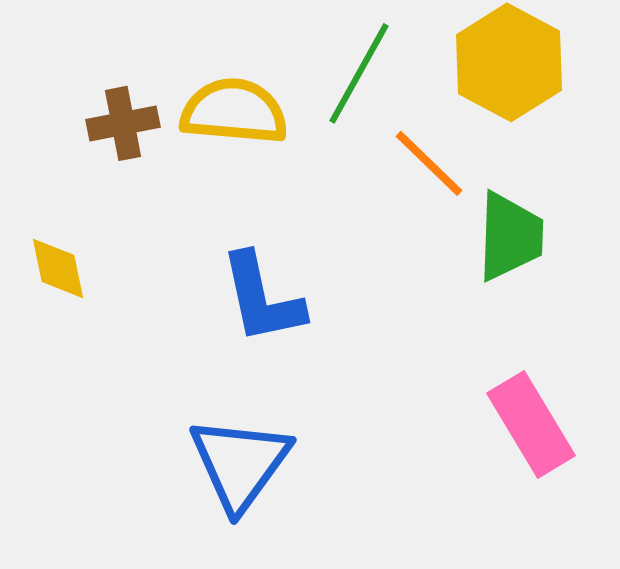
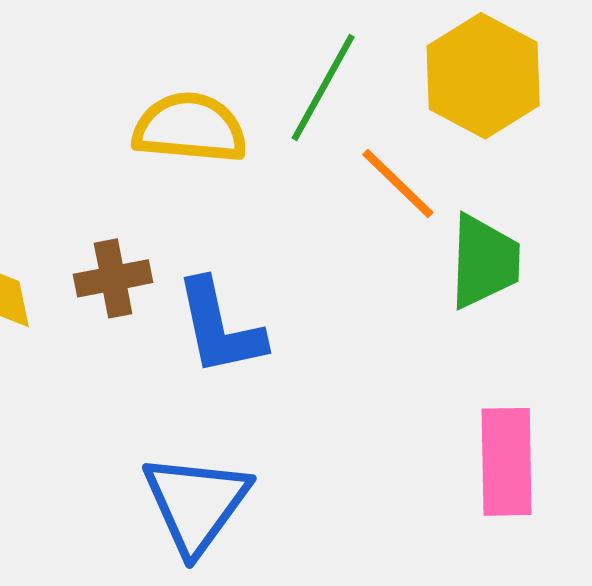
brown cross: (123, 123) -> (113, 278), moved
pink rectangle: (531, 424) -> (507, 462), turned 30

